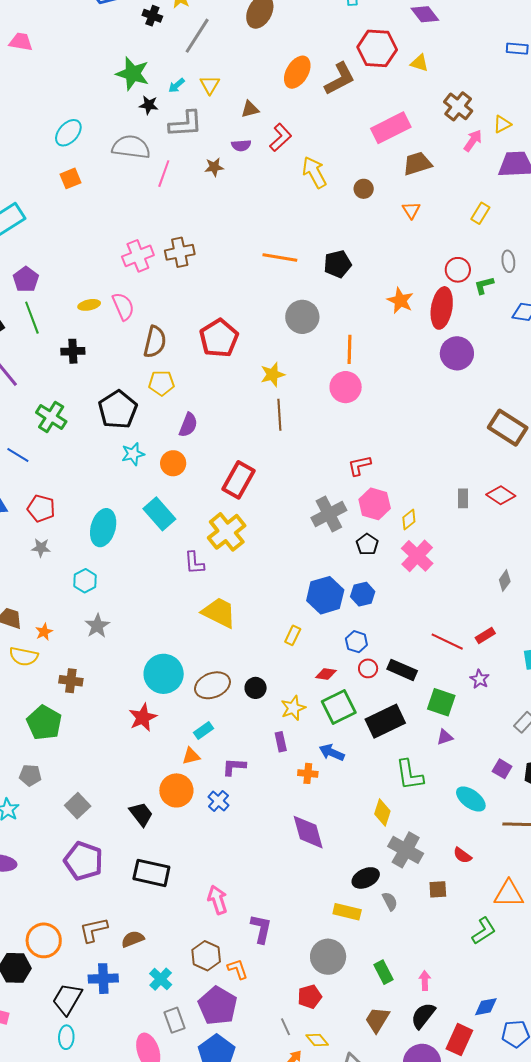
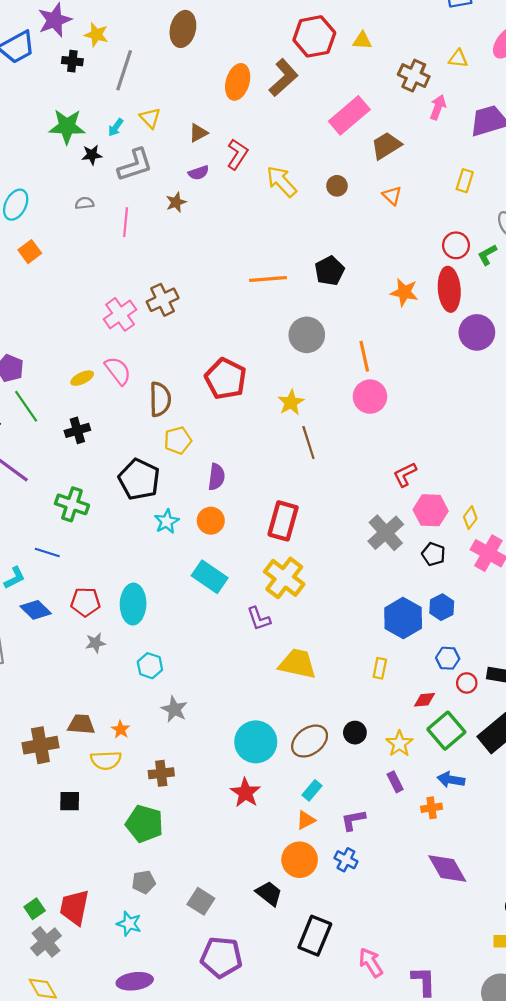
yellow triangle: (502, 124) -> (458, 59), moved, turned 48
gray semicircle: (131, 147) -> (85, 203), size x0.5
cyan ellipse: (103, 528) -> (133, 604), moved
black rectangle: (151, 873) -> (315, 936), moved, turned -66

